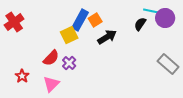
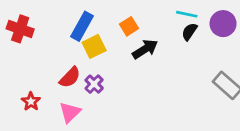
cyan line: (151, 11) -> (187, 14), moved
blue rectangle: (80, 20) -> (82, 26), moved
red cross: (14, 22) -> (20, 29), turned -36

